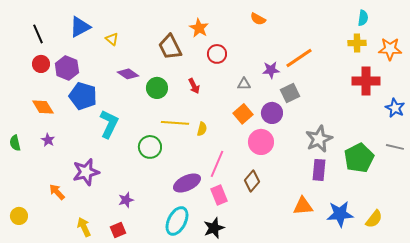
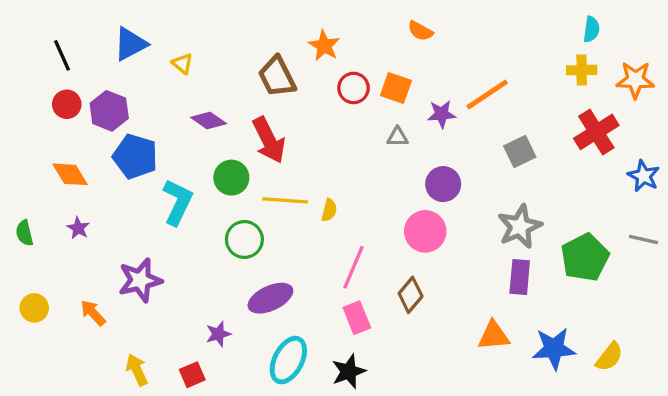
red cross: (366, 81) -> (596, 132), turned -32
red arrow: (194, 86) -> (269, 140), moved, size x1.8
green circle: (157, 88) -> (231, 178), moved
gray square: (290, 93) -> (520, 152), moved
orange square: (243, 114) -> (396, 88), moved, turned -30
purple ellipse: (187, 183) -> (270, 298), moved
purple star: (126, 200) -> (218, 334), moved
yellow circle: (19, 216) -> (34, 308), moved

